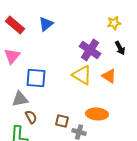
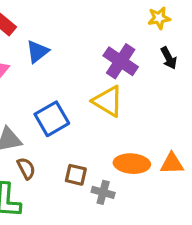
blue triangle: (46, 24) -> (37, 52), moved
orange triangle: (109, 76) -> (172, 164), moved, turned -35
blue square: (36, 78) -> (52, 119), moved, turned -35

